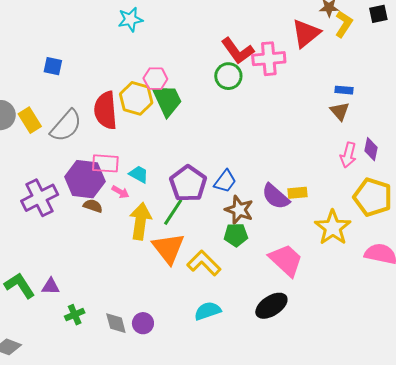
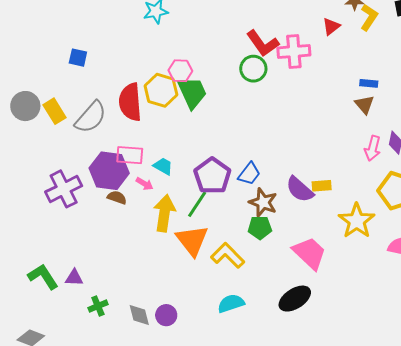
red triangle: (306, 33) -> (331, 26), size x0.6

